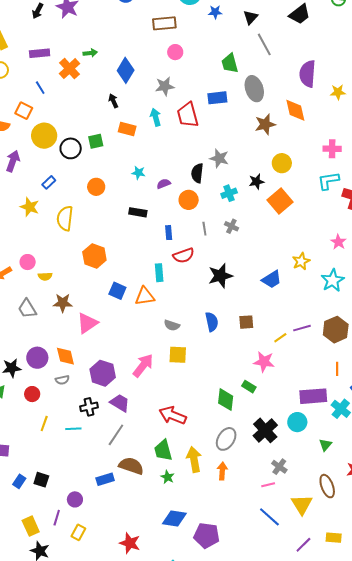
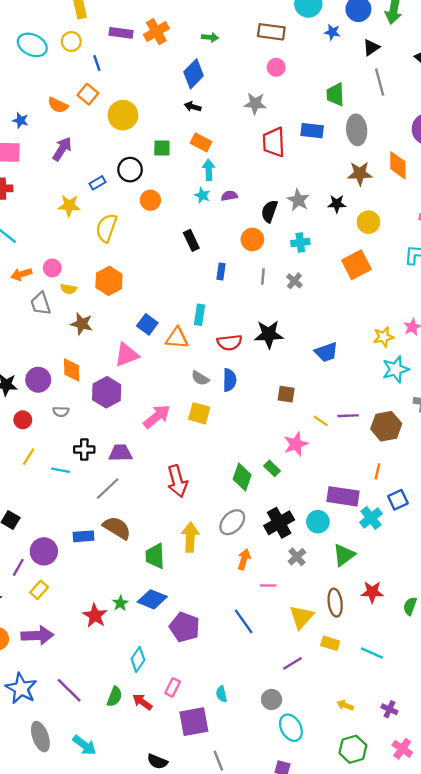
green arrow: (90, 53) -> (210, 37), moved
orange cross: (70, 69) -> (156, 32), moved
blue diamond: (126, 70) -> (194, 74), moved
blue line: (40, 88) -> (97, 63), moved
black arrow: (113, 101) -> (193, 107), turned -64
cyan arrow: (156, 117) -> (209, 170), moved
yellow circle: (44, 136) -> (123, 115), moved
black circle: (71, 148) -> (130, 170), moved
black star: (256, 182) -> (337, 204), moved
purple semicircle: (164, 184) -> (229, 196), moved
yellow star: (30, 207) -> (69, 206), turned -30
black rectangle: (138, 212) -> (191, 240), turned 42
red semicircle: (184, 255) -> (229, 342), moved
orange hexagon: (94, 256) -> (109, 281), moved
yellow star: (301, 261) -> (384, 337), moved
gray trapezoid: (27, 309) -> (41, 304), moved
blue semicircle: (212, 322) -> (229, 380), moved
pink triangle: (87, 323) -> (127, 355), moved
yellow line: (280, 338) -> (321, 421), turned 56
orange diamond: (65, 356) -> (72, 370), moved
pink star: (264, 362) -> (296, 444), turned 30
purple hexagon: (103, 373) -> (107, 392), moved
purple trapezoid: (120, 403) -> (120, 453), turned -45
red arrow: (173, 415) -> (177, 481), turned -140
green triangle: (325, 445) -> (344, 555), size x1.5
green trapezoid: (163, 450) -> (155, 556), moved
gray cross: (279, 467) -> (297, 557), moved
orange arrow: (222, 471) -> (244, 559), moved
green star: (168, 477) -> (120, 603), moved
purple circle: (75, 499) -> (44, 551), size x1.5
blue line: (269, 517) -> (244, 621), moved
yellow rectangle: (334, 538) -> (330, 643), moved

